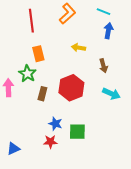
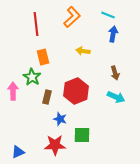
brown arrow: (103, 66) -> (115, 73), moved
blue star: (55, 124) -> (60, 119), moved
red star: (50, 142) -> (55, 145), size x1.5

